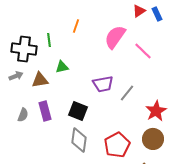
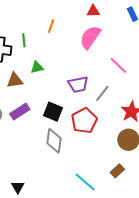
red triangle: (139, 11) -> (93, 11), moved, turned 32
pink line: (143, 51) -> (118, 65), moved
purple rectangle: (45, 111) -> (20, 112), turned 72
red pentagon: (117, 145) -> (84, 121), moved

